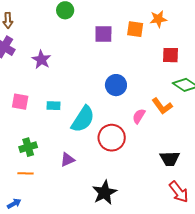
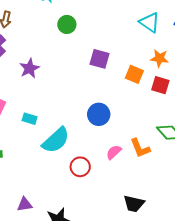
orange square: (135, 29) -> (134, 74), moved
red square: (171, 55) -> (160, 85), moved
red circle: (112, 138) -> (80, 167), size x0.7
purple triangle: (67, 160) -> (25, 204), moved

